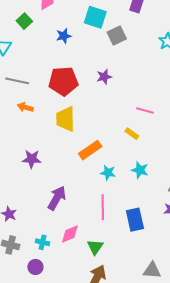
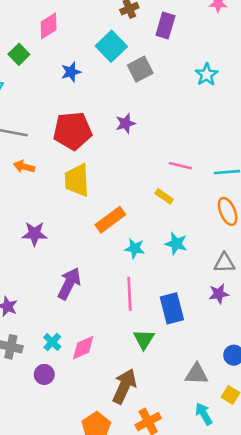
cyan square: (95, 17) -> (111, 46), turned 30
pink diamond: (70, 234) -> (83, 348), moved
cyan cross: (42, 242) -> (52, 342), turned 32
green triangle: (95, 247) -> (144, 339), moved

